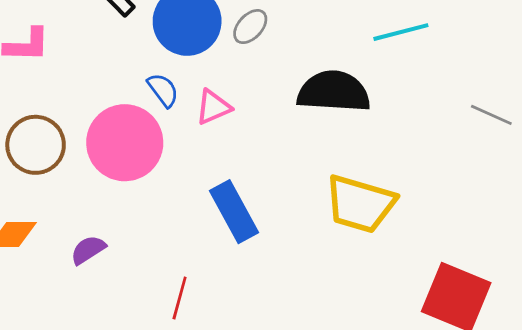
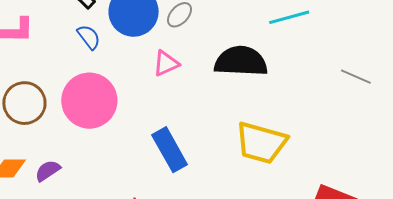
blue semicircle: (163, 90) -> (89, 37), moved
pink triangle: (213, 107) -> (166, 63), moved
purple semicircle: (88, 250) -> (48, 171), moved

